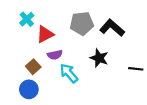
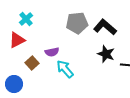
red triangle: (45, 34) -> (17, 40), moved
black star: (99, 58) -> (106, 54), moved
blue circle: (29, 89) -> (14, 84), moved

